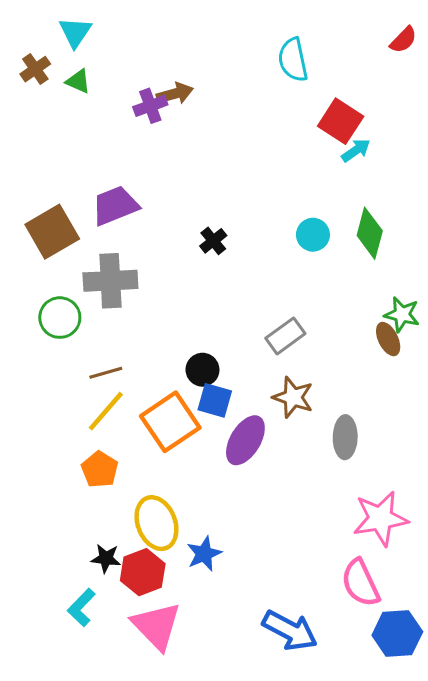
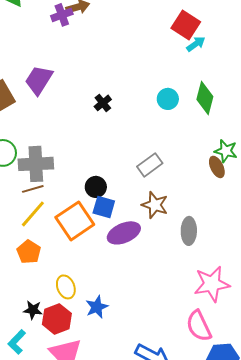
purple trapezoid: (115, 206) -> (39, 80), turned -36
gray cross: (110, 281) -> (36, 164), moved
purple ellipse: (245, 440) -> (124, 233), turned 36
yellow ellipse: (156, 523) -> (66, 287), size x0.7

